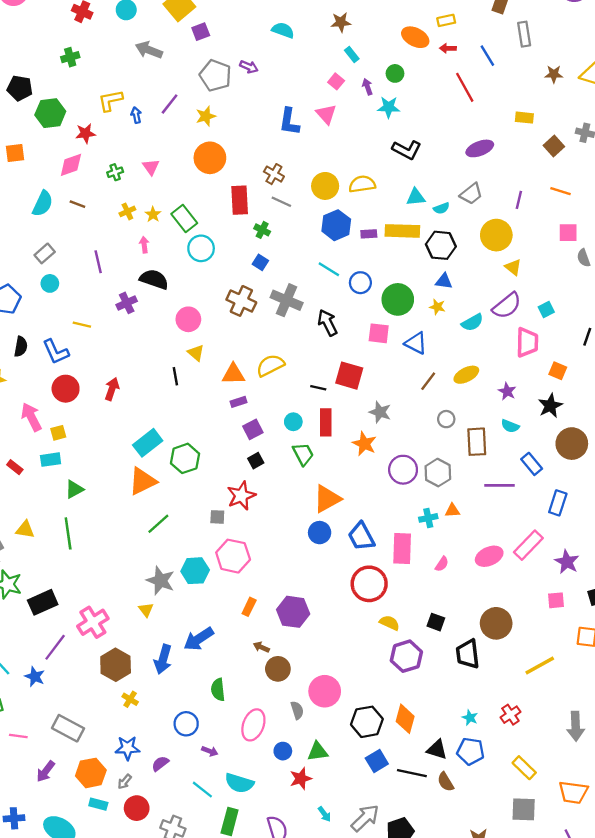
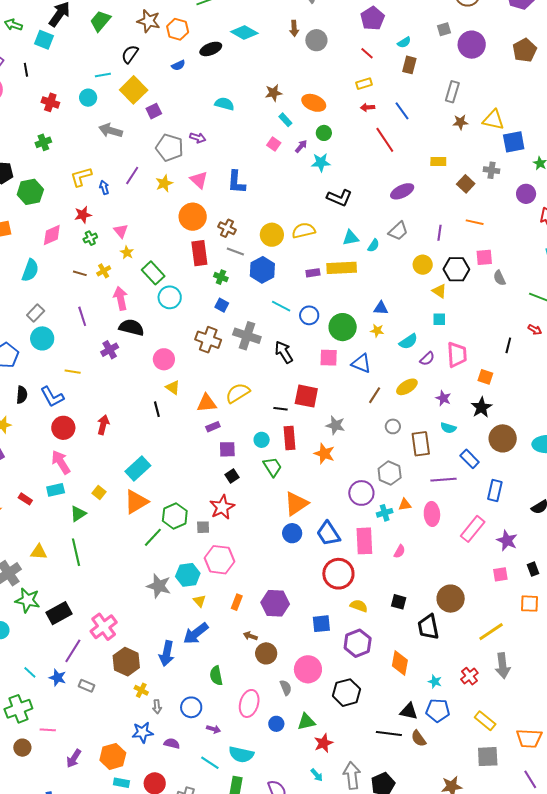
gray rectangle: (524, 34) -> (452, 92), moved, turned 30
orange ellipse: (415, 37) -> (314, 103), moved
purple arrow: (367, 87) -> (301, 146), turned 64
pink triangle: (326, 114) -> (199, 180), moved
red star: (85, 133) -> (83, 215), moved
orange circle: (210, 158) -> (193, 217), moved
brown line: (77, 204) -> (80, 273), moved
cyan semicircle: (441, 208) -> (373, 246), turned -32
yellow star: (153, 214) -> (127, 252), moved
blue hexagon: (336, 225) -> (262, 270), moved
yellow circle: (496, 235) -> (423, 265), size x0.7
pink arrow: (144, 245) -> (121, 298), size x1.6
black hexagon: (441, 245) -> (456, 269), moved
cyan circle: (50, 283) -> (42, 338), size x1.5
purple semicircle: (507, 306) -> (427, 359), moved, size x0.6
cyan square: (546, 310) -> (439, 319), moved, turned 32
pink arrow: (31, 417) -> (61, 462), moved
purple square: (253, 429) -> (227, 449), turned 30
yellow square: (58, 433) -> (99, 493), moved, turned -32
green hexagon: (185, 458) -> (175, 516), moved
purple circle: (403, 470) -> (361, 493), moved
pink ellipse: (489, 556) -> (432, 514), moved, turned -65
yellow triangle: (146, 610) -> (200, 601), moved
purple hexagon: (406, 656) -> (358, 643), moved
orange diamond: (405, 719) -> (400, 663), moved
gray arrow: (576, 726) -> (503, 666), moved
gray rectangle: (68, 728) -> (87, 686), moved, size x0.6
blue square: (377, 761) -> (321, 624), moved, turned 30
purple semicircle: (160, 764) -> (172, 743), turned 56
red star: (301, 779) -> (324, 743), moved
gray arrow: (125, 782) -> (157, 707), moved, turned -40
gray arrow: (365, 818) -> (352, 775), turned -48

